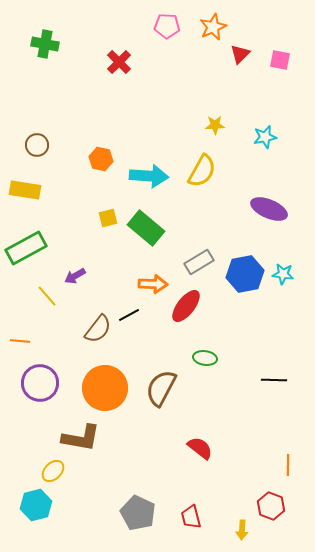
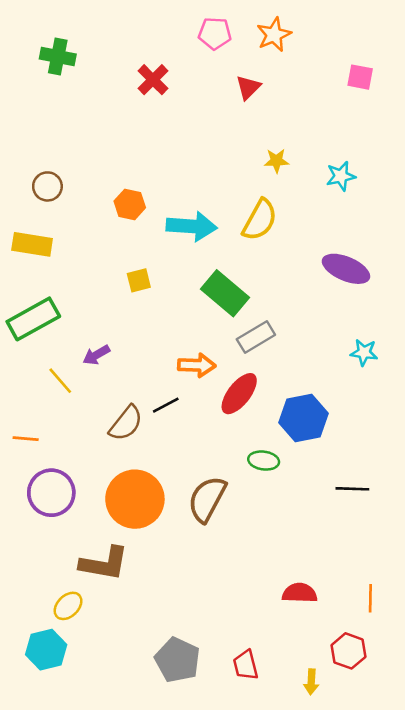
red triangle: (240, 54) -> (248, 87), moved
green rectangle: (146, 228) -> (225, 293), moved
blue hexagon: (245, 274) -> (304, 418), moved
red semicircle: (200, 448) -> (300, 593), moved, turned -36

